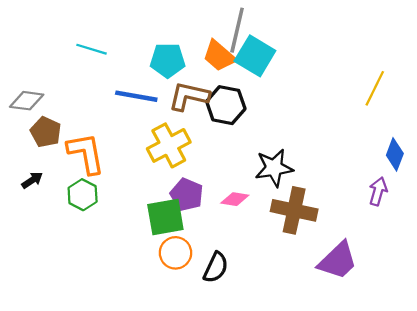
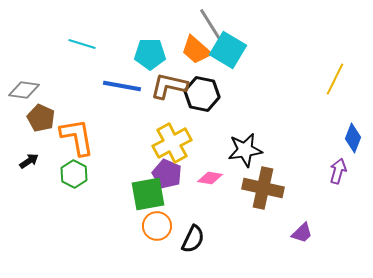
gray line: (237, 30) -> (212, 27), turned -45
yellow cross: (169, 145) -> (172, 143), moved
purple trapezoid: (338, 261) -> (302, 233), size x0.6

